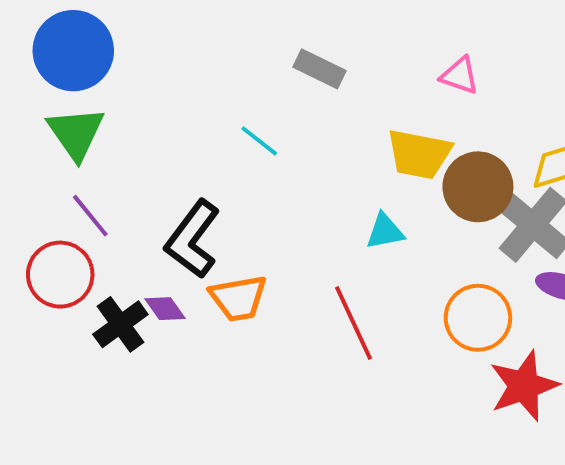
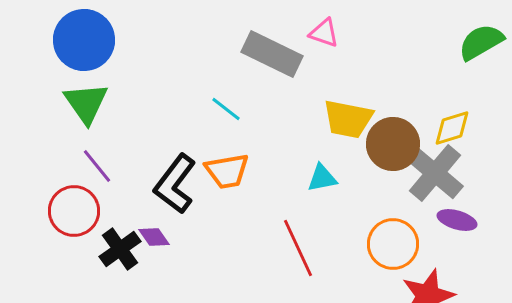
gray rectangle: (319, 69) -> (272, 54), size x1.5
pink triangle: (460, 75) -> (324, 33), moved
orange trapezoid: (238, 298) -> (227, 171), moved

